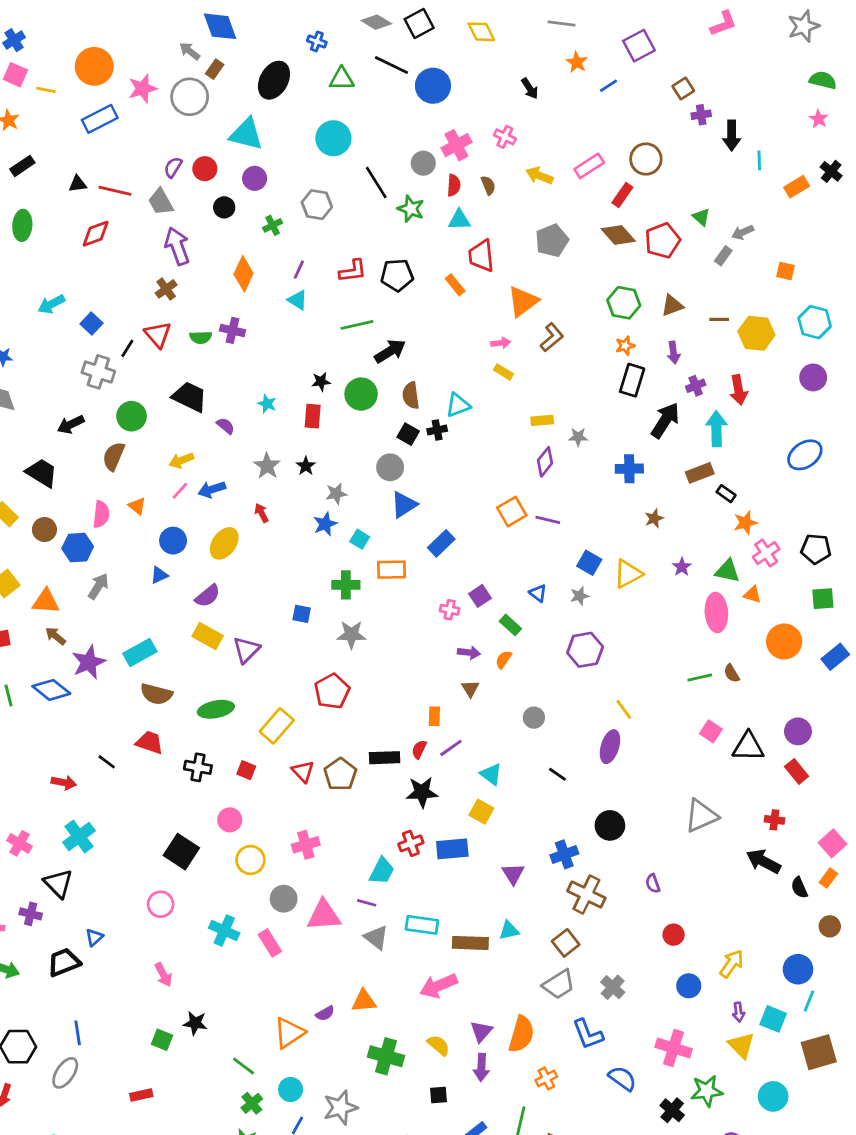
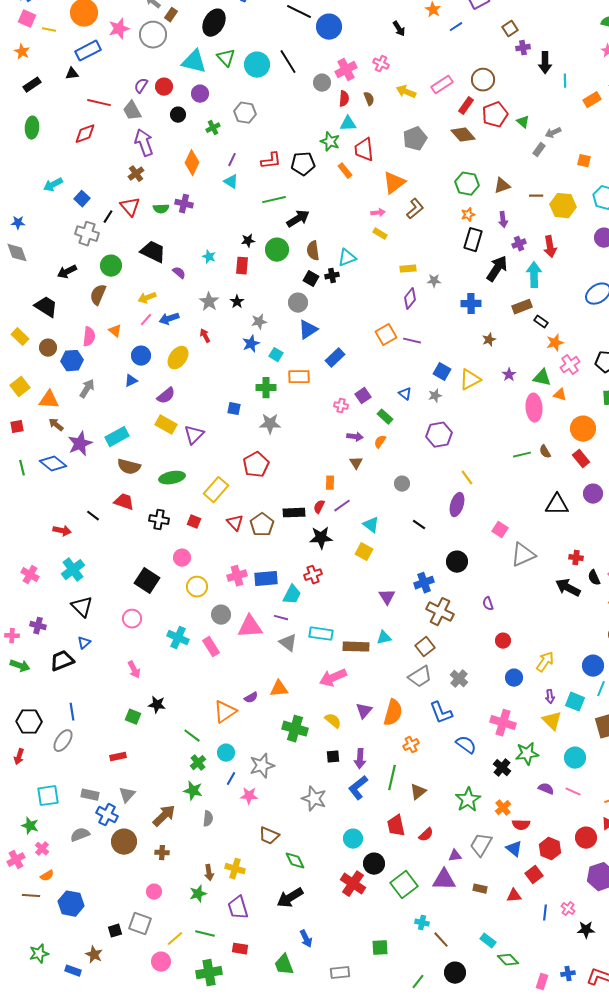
green triangle: (342, 79) -> (226, 58), moved, turned 48
black line: (376, 183) -> (288, 62), moved
black triangle: (78, 184) -> (72, 74), moved
green star: (411, 209) -> (330, 142), moved
red pentagon: (662, 241) -> (495, 115), moved
pink square: (711, 731) -> (500, 530), moved
red rectangle: (797, 771) -> (581, 459), moved
blue rectangle: (452, 849) -> (266, 579), moved
black triangle: (58, 883) -> (82, 607), moved
black semicircle: (799, 888) -> (594, 578), moved
purple arrow: (481, 1067) -> (360, 759), moved

